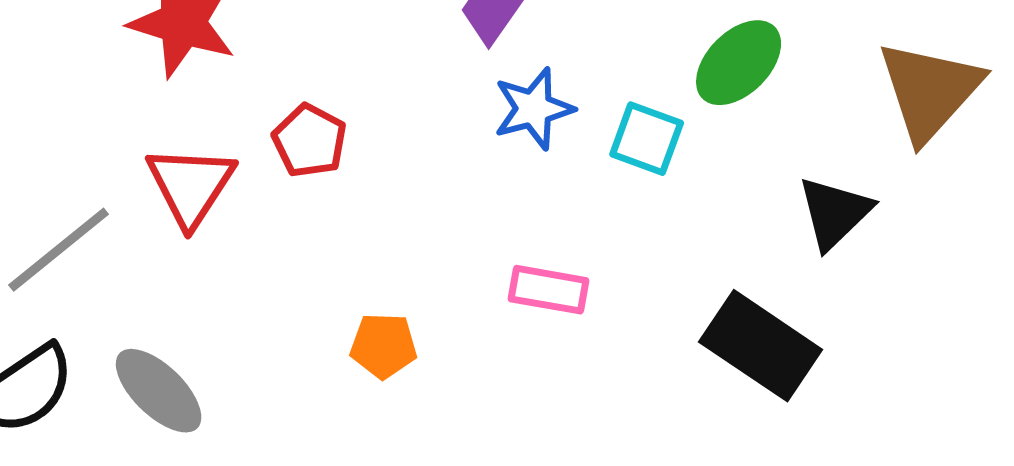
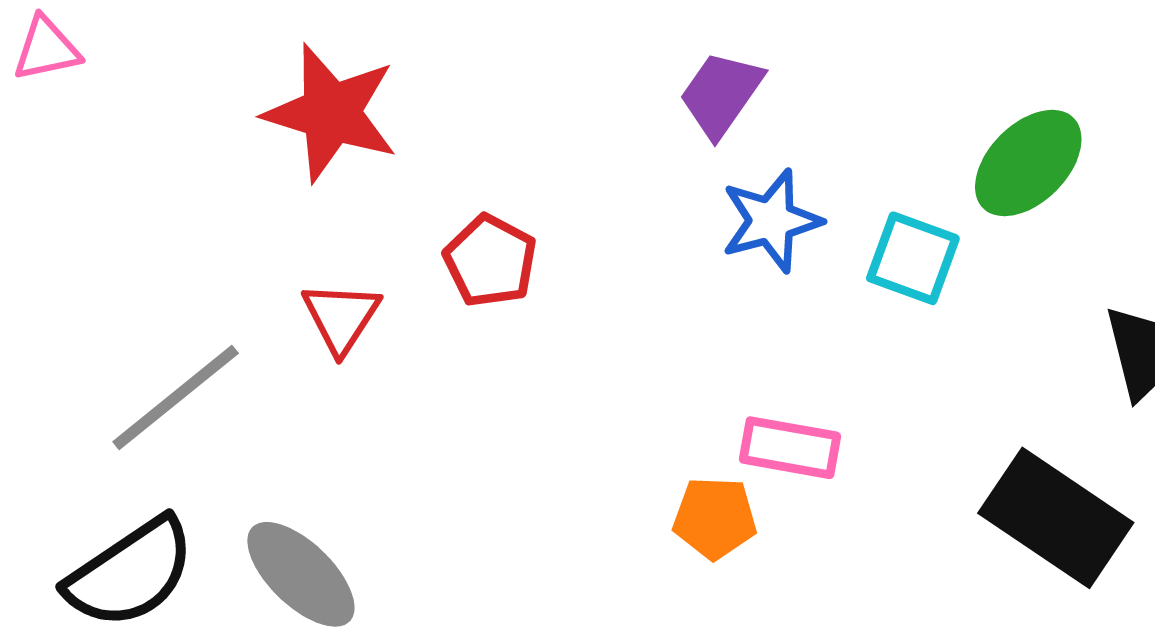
red triangle: (191, 186) -> (341, 317), size x0.7
orange pentagon: (384, 346) -> (715, 518), moved

